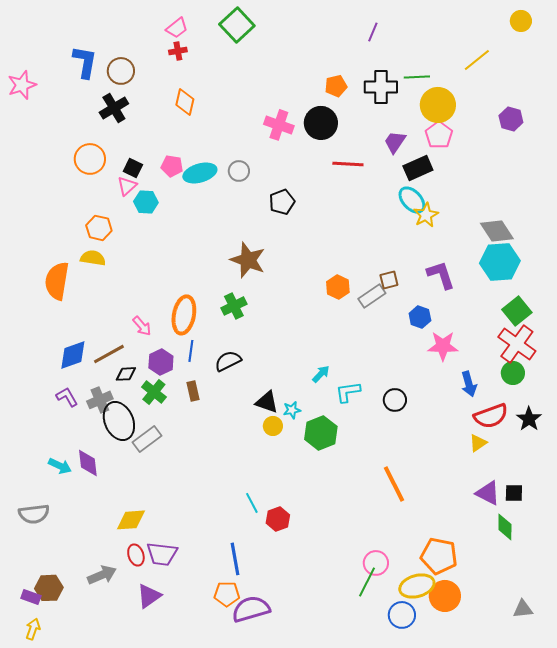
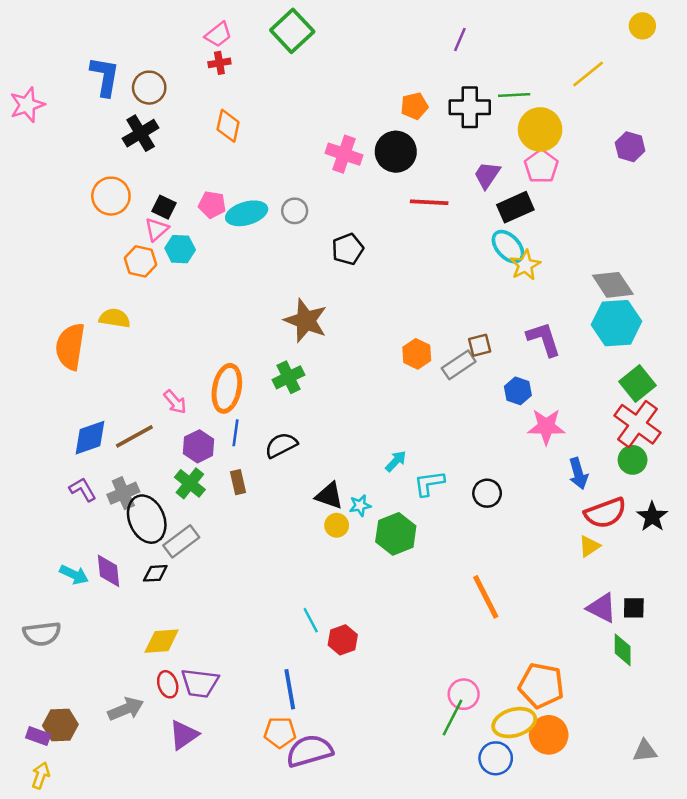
orange hexagon: (99, 228) -> (141, 261), moved
black diamond: (126, 374) -> (155, 573), moved

